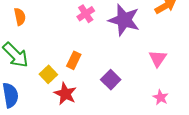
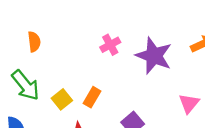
yellow square: (48, 74) -> (62, 99), moved

